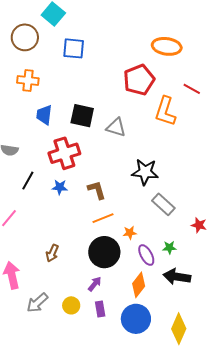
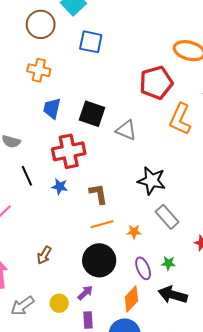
black line: (28, 181) -> (27, 176), turned -60
orange star: (130, 233) -> (134, 232), moved
yellow circle: (71, 305) -> (59, 303), moved

